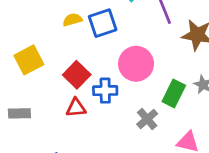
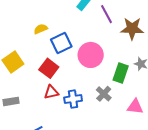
blue square: (103, 23) -> (61, 43), moved
blue cross: (105, 91) -> (73, 99), moved

